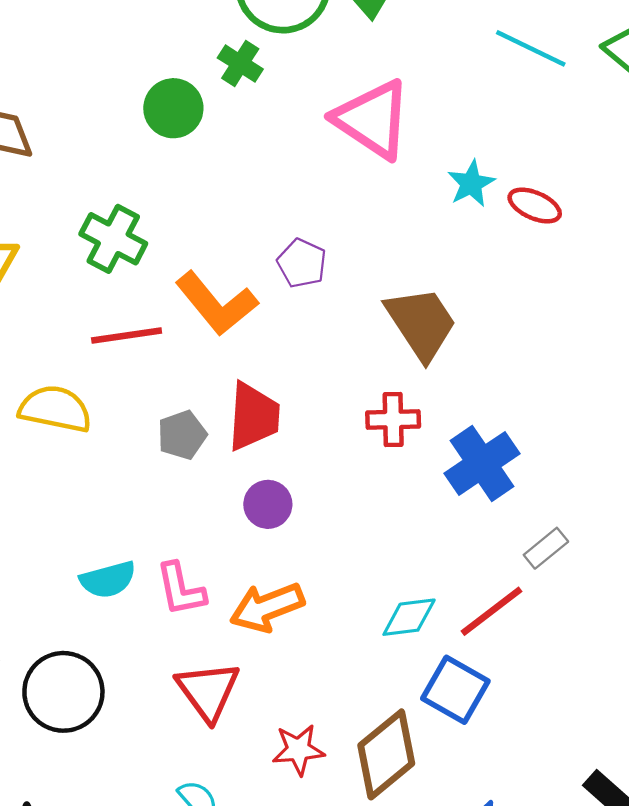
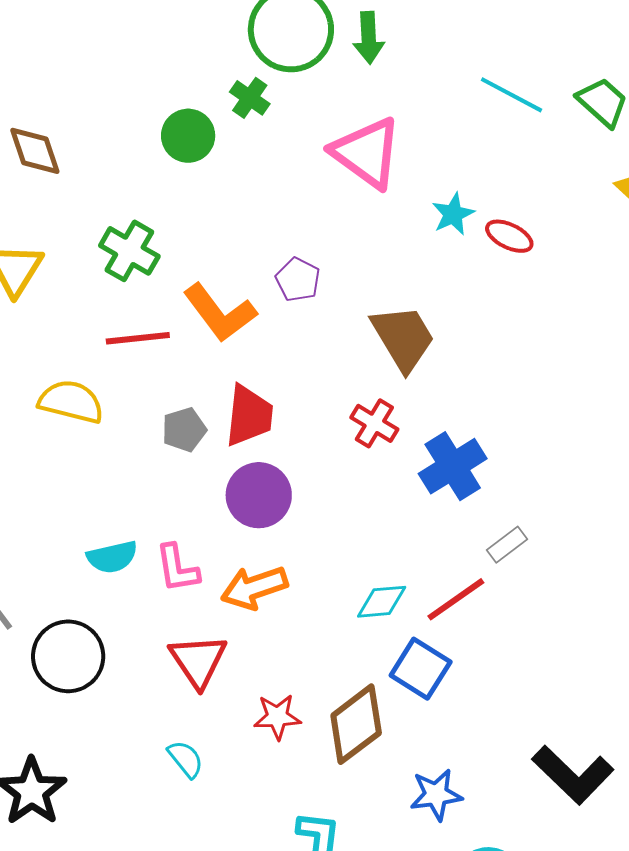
red cross: (393, 419) -> (374, 423), turned 30
purple circle: (268, 504) -> (259, 495), size x1.5

